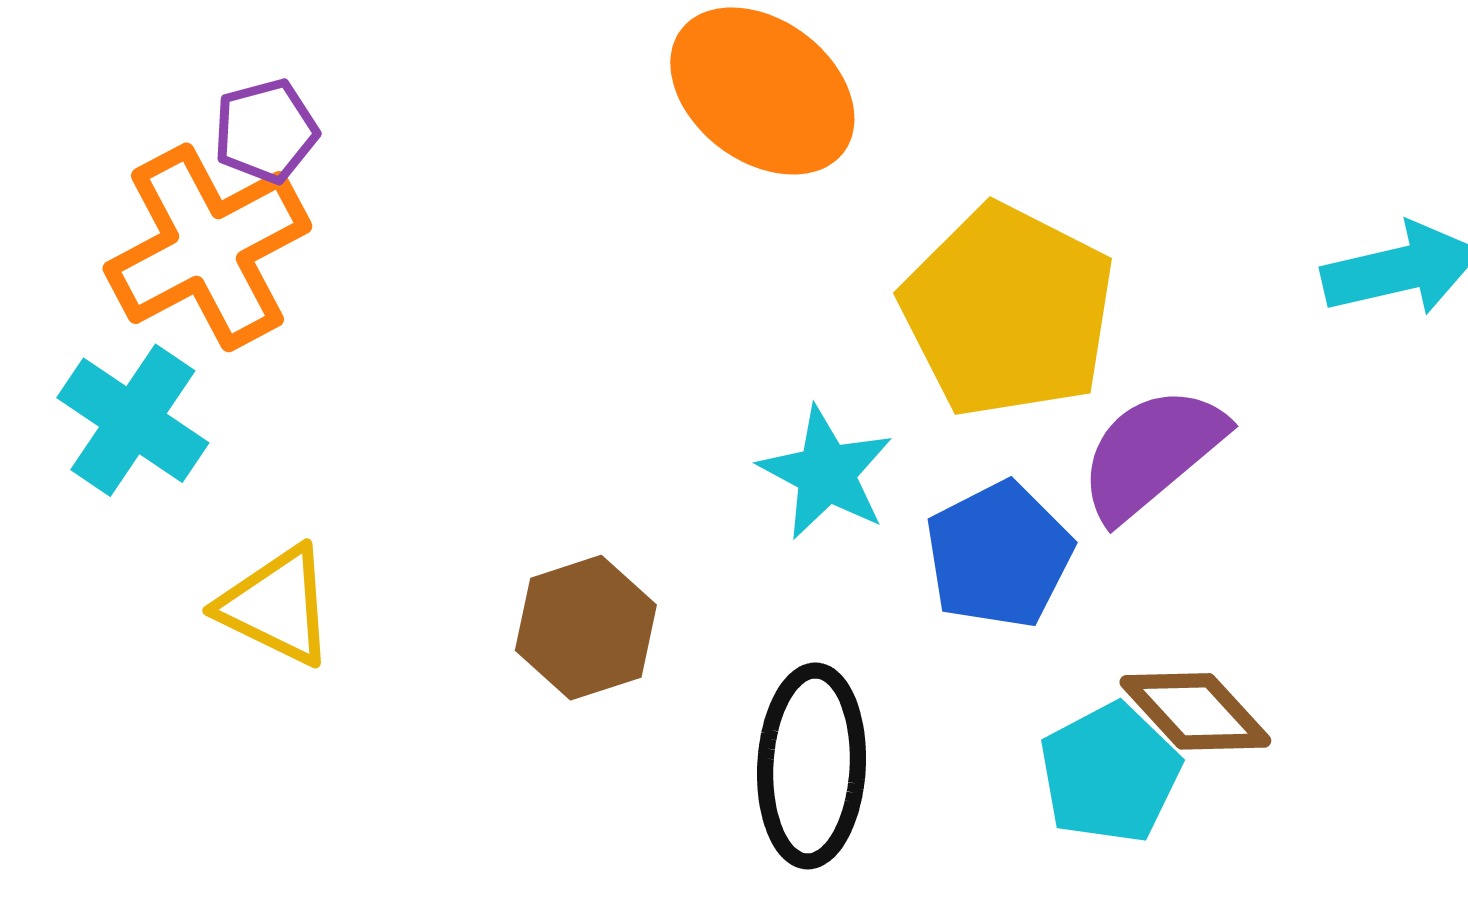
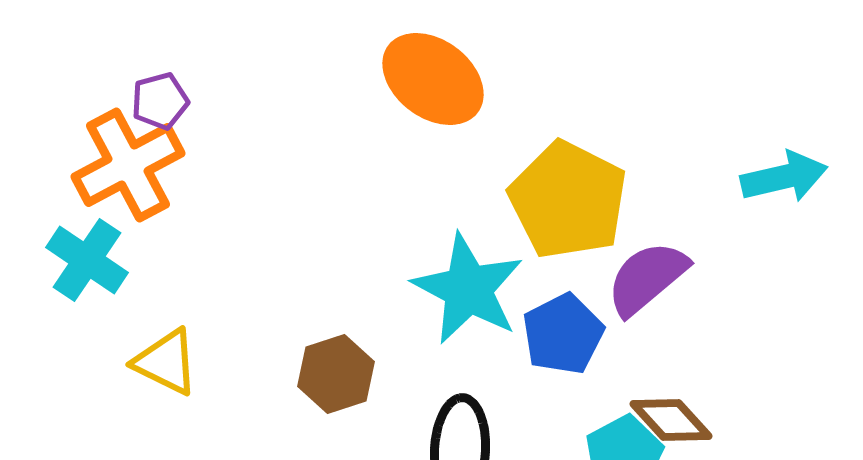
cyan star: (826, 473) -> (468, 289), size x1.5

